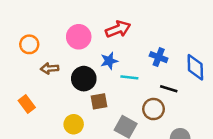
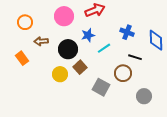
cyan line: (129, 77) -> (104, 48), turned -40
brown square: (99, 101) -> (80, 67), turned -32
orange rectangle: (27, 104) -> (22, 58), moved
yellow circle: (74, 124) -> (60, 74), moved

